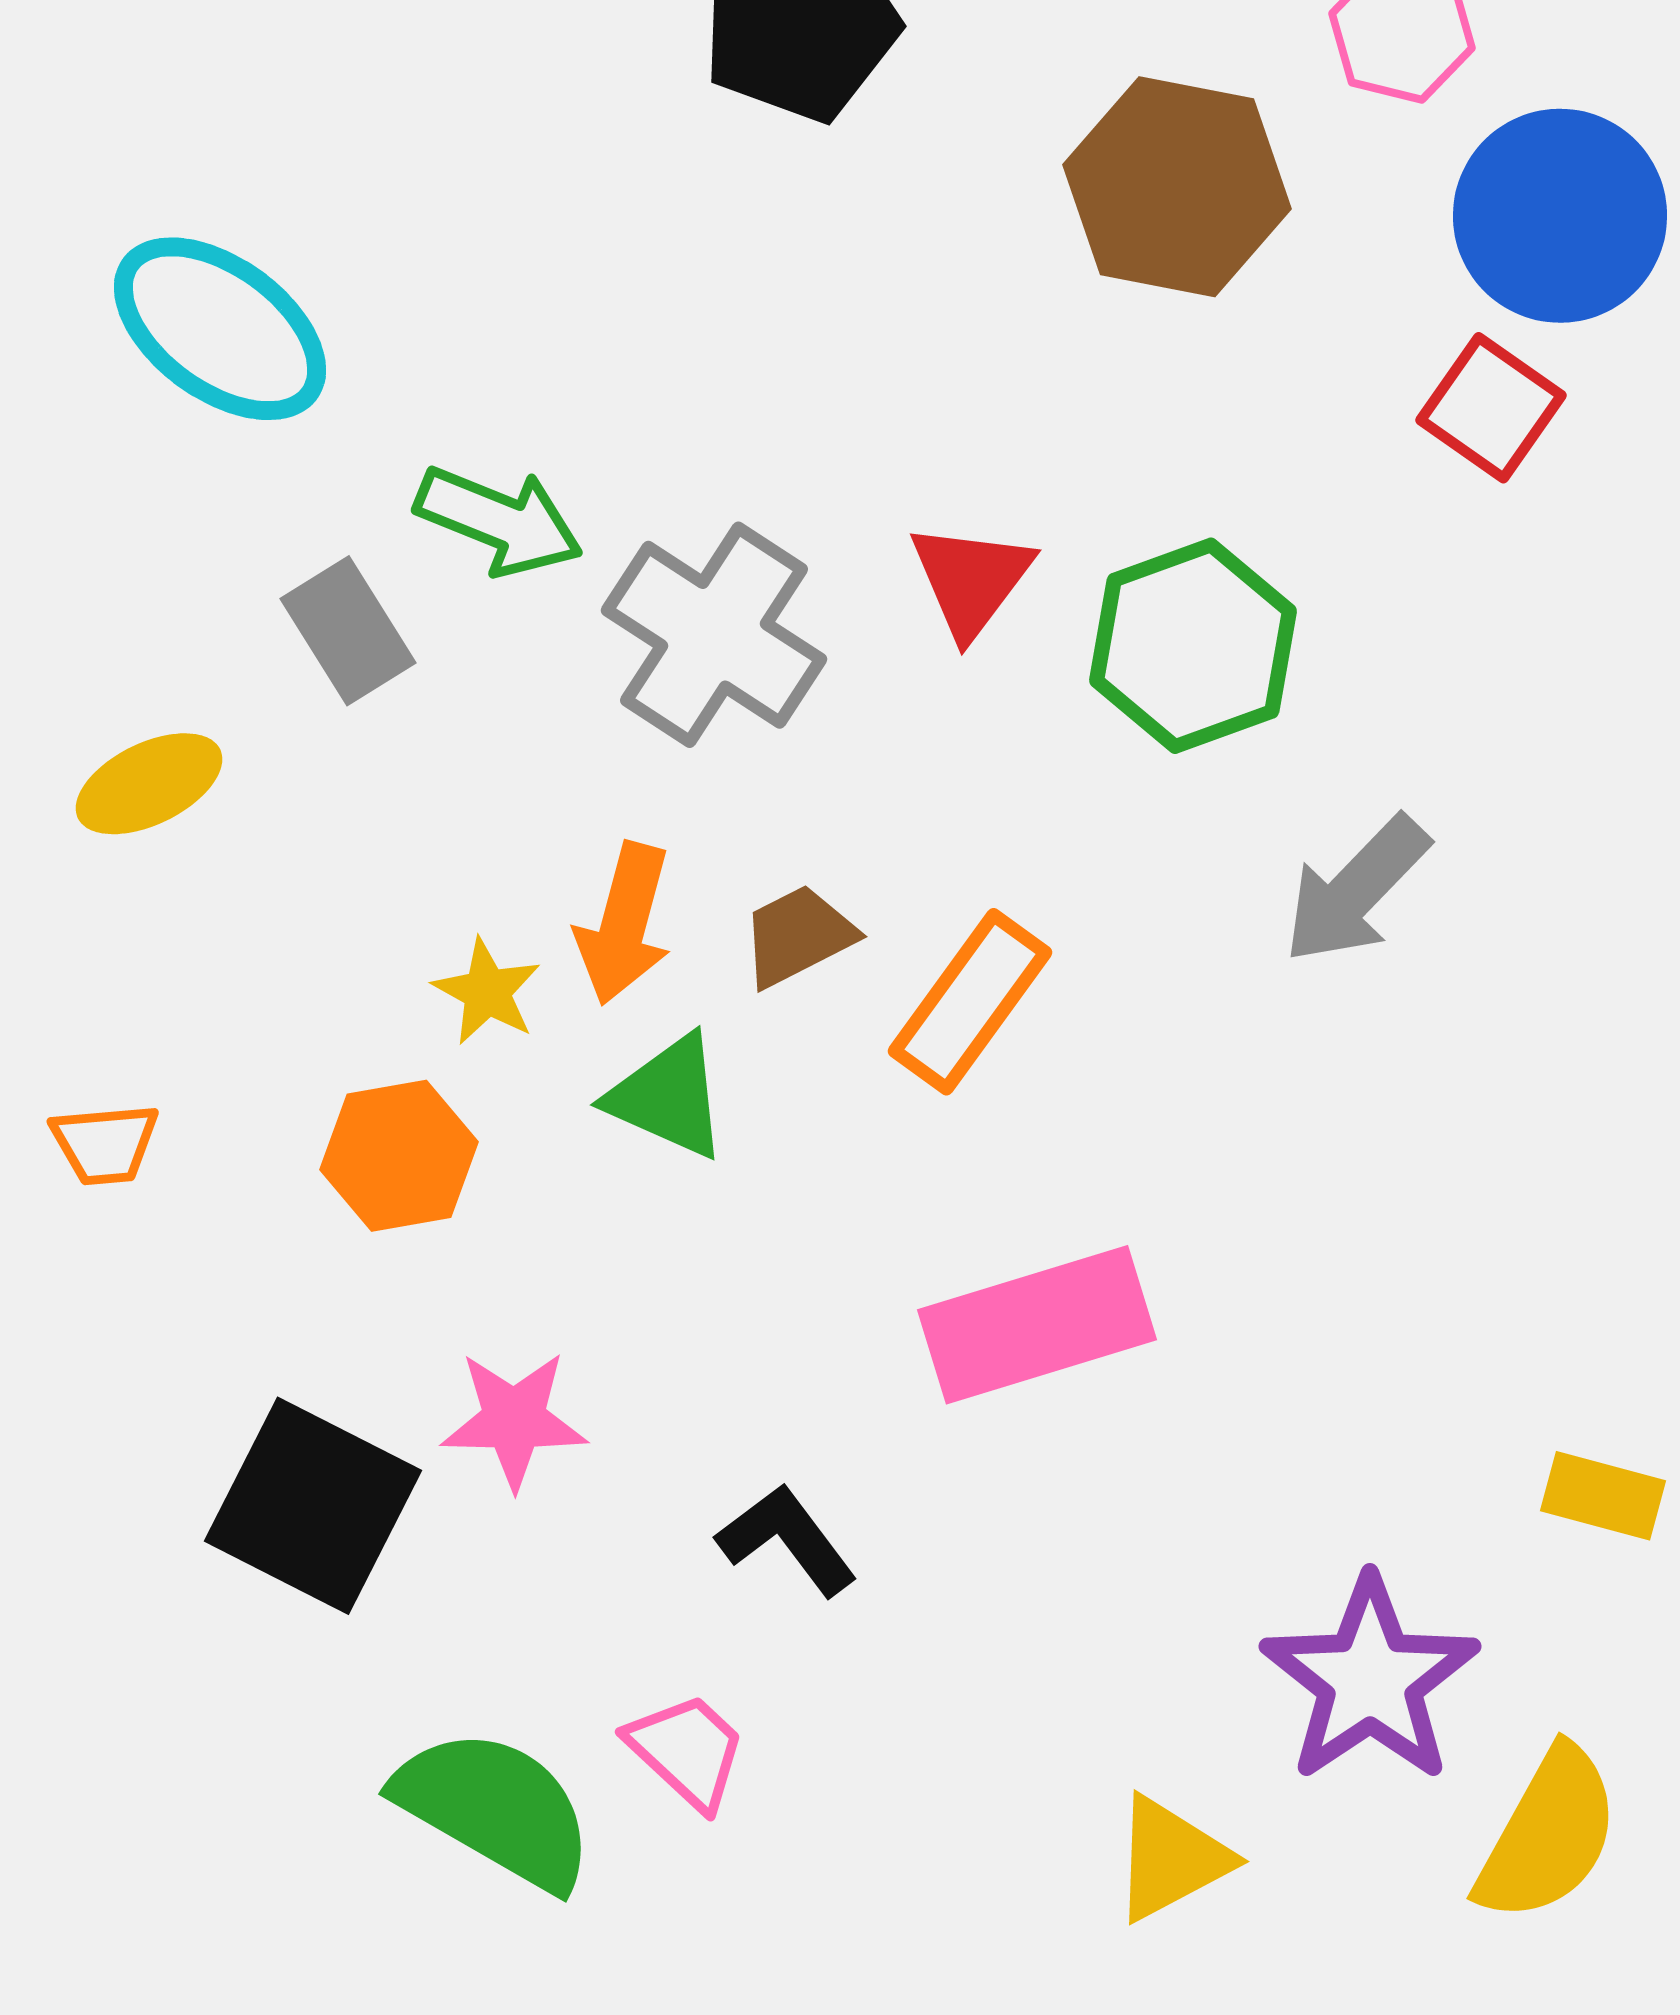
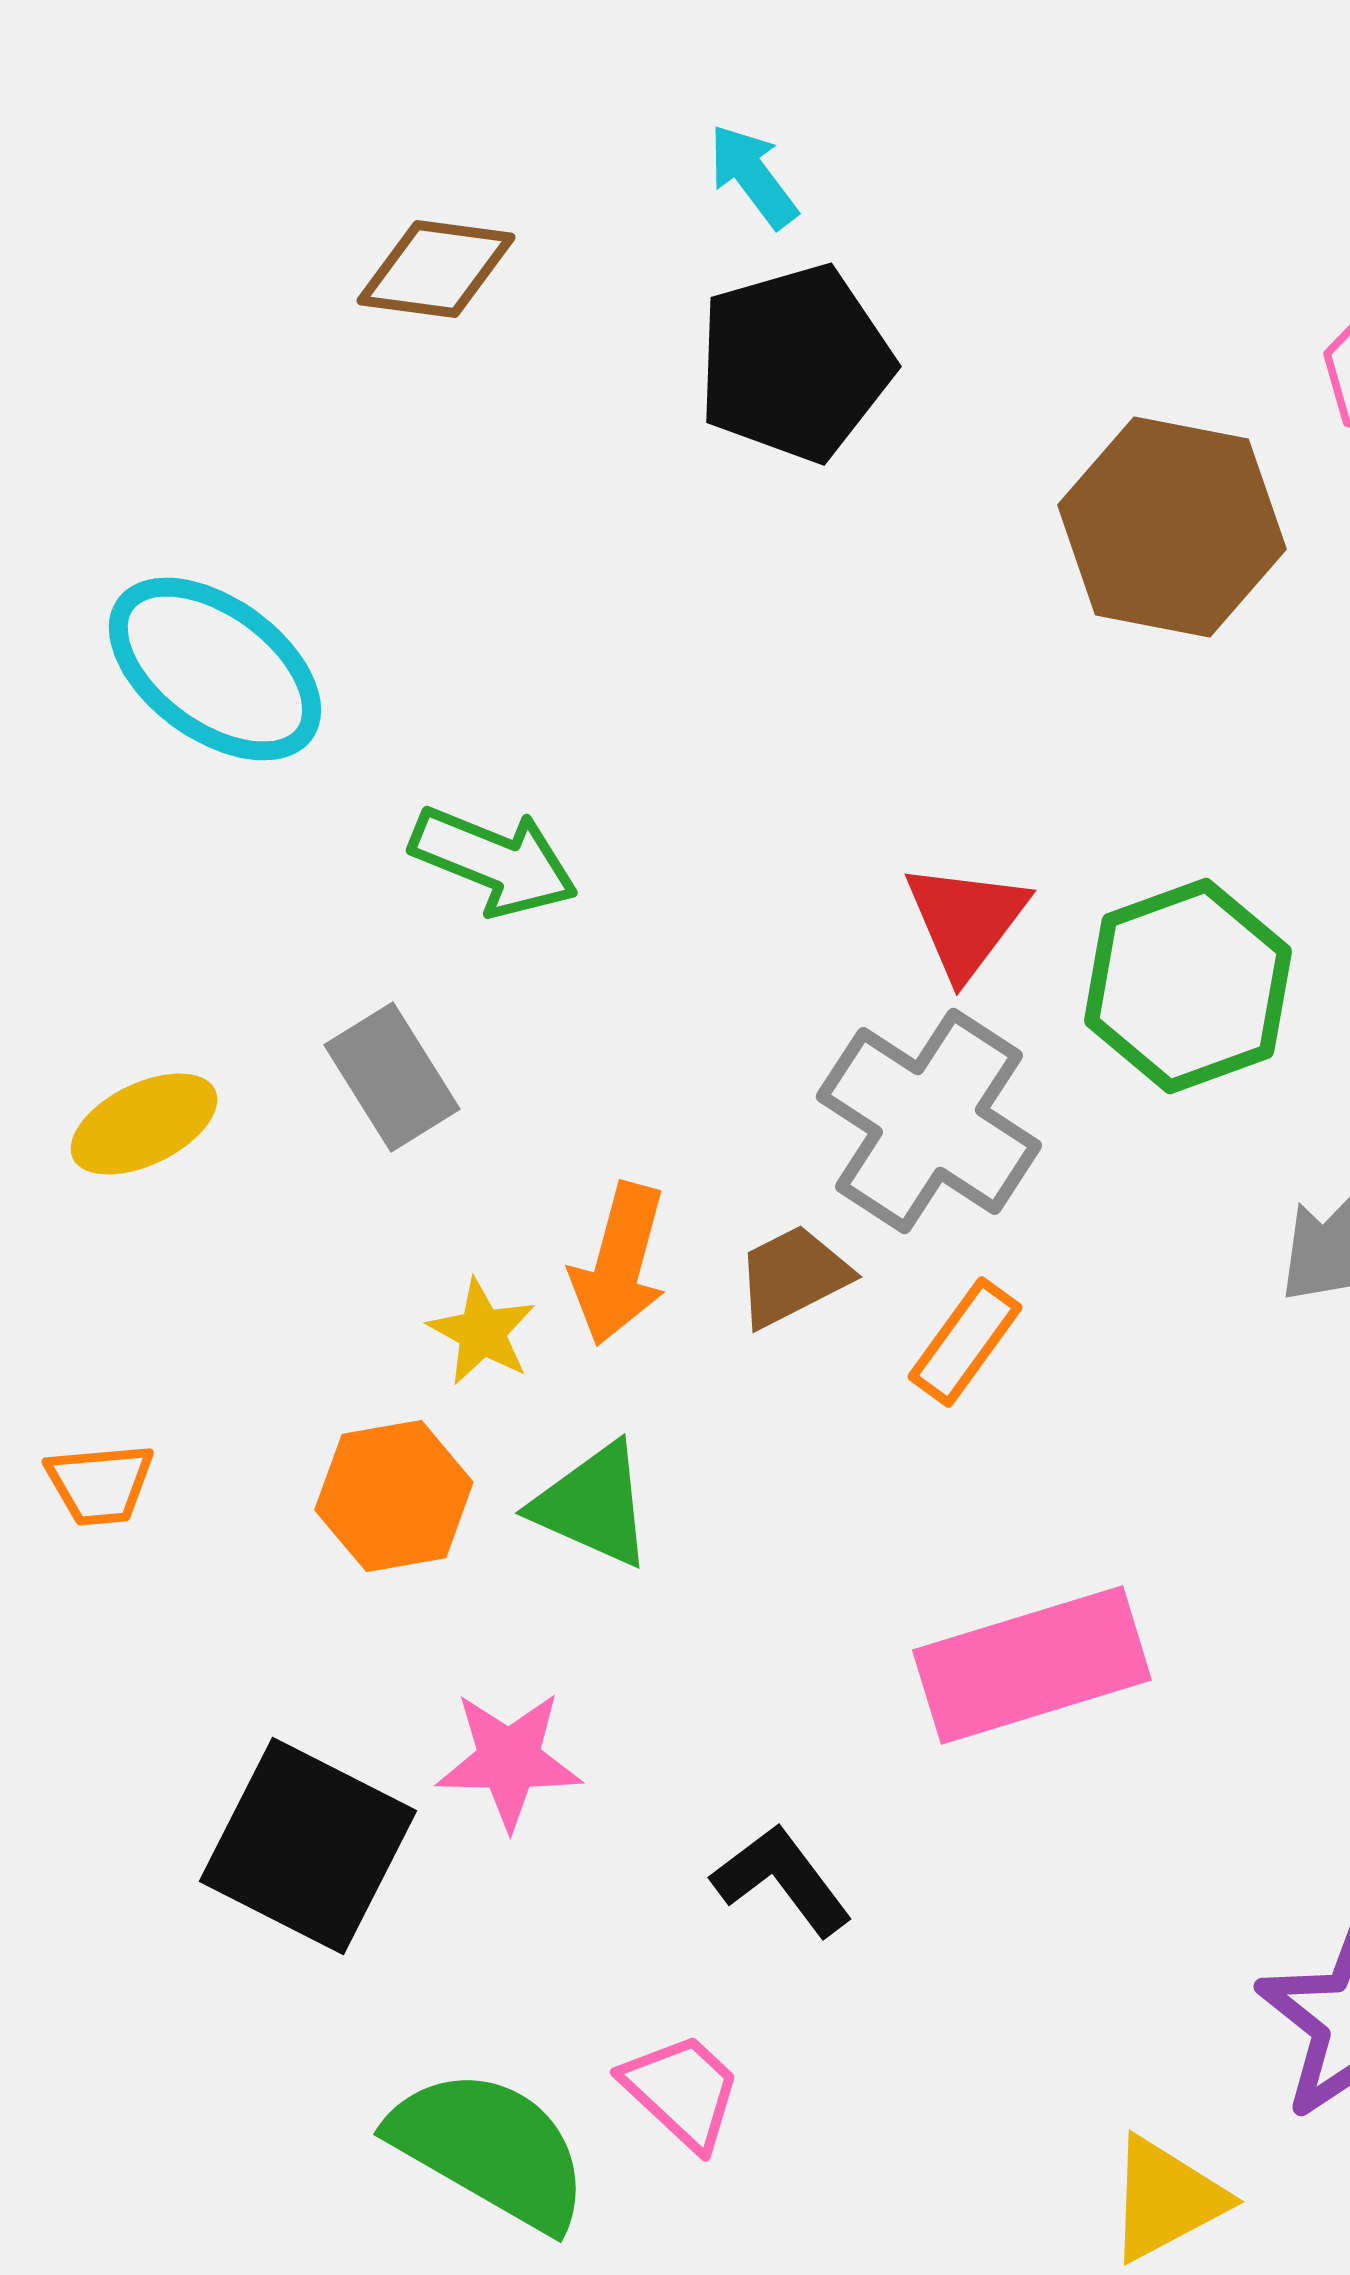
gray rectangle: (348, 631) -> (392, 1077), moved
gray cross: (714, 635) -> (929, 1121), moved
orange rectangle: (970, 1002) -> (965, 1342), size x0.7
green triangle: (668, 1097) -> (593, 1505), moved

